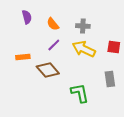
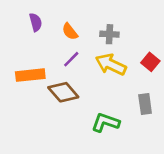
red square: (114, 47) -> (150, 62), turned 32
orange rectangle: (23, 57) -> (30, 75), size x1.5
green L-shape: (80, 93) -> (106, 122), turned -60

